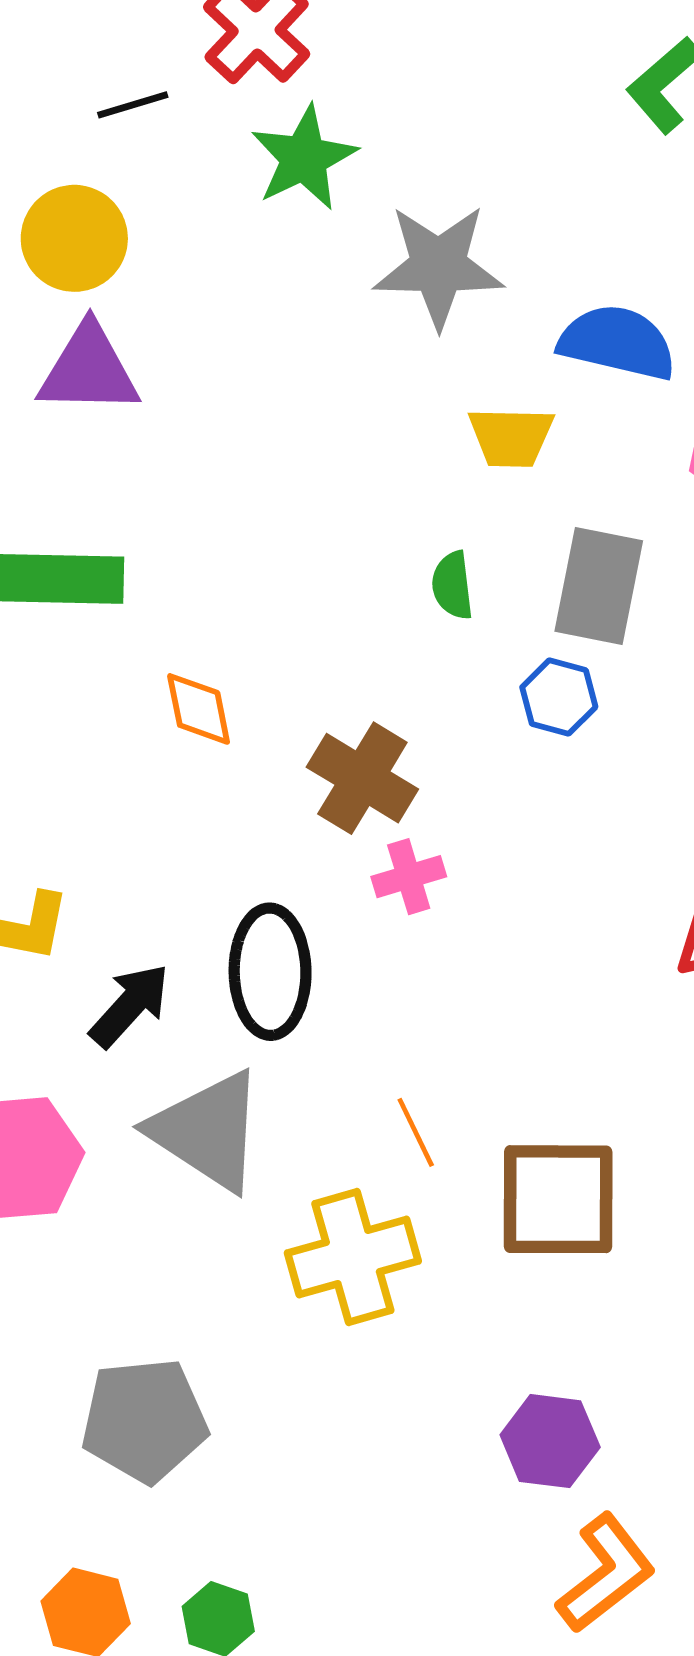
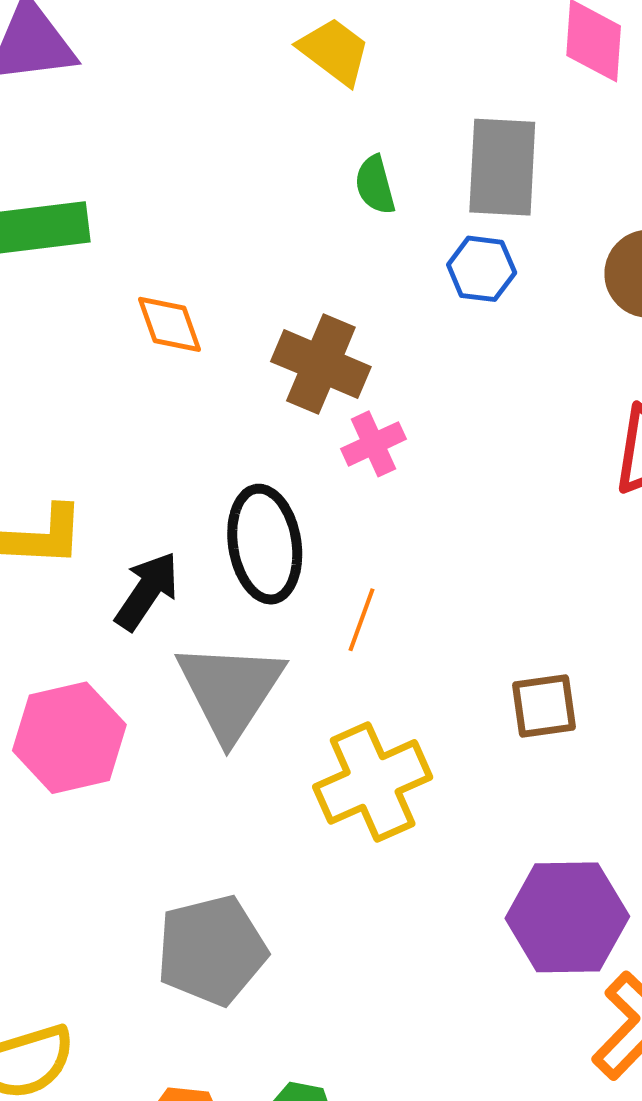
yellow trapezoid: (511, 437) -> (334, 51), moved, turned -136
gray triangle: (207, 1131) -> (230, 690), turned 38
orange line: (416, 1132) -> (361, 620), moved, turned 54
brown square: (558, 1199) -> (544, 706), size x0.6
purple hexagon: (550, 1441) -> (567, 917), size x1.4

